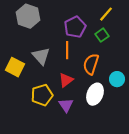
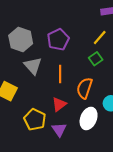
purple pentagon: (75, 27) -> (58, 39), moved
gray triangle: (41, 56) -> (33, 66), moved
yellow pentagon: (42, 95) -> (35, 120), turned -30

